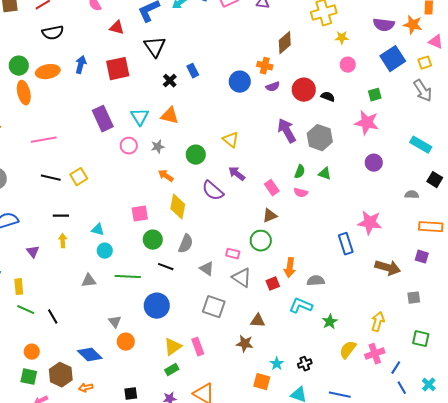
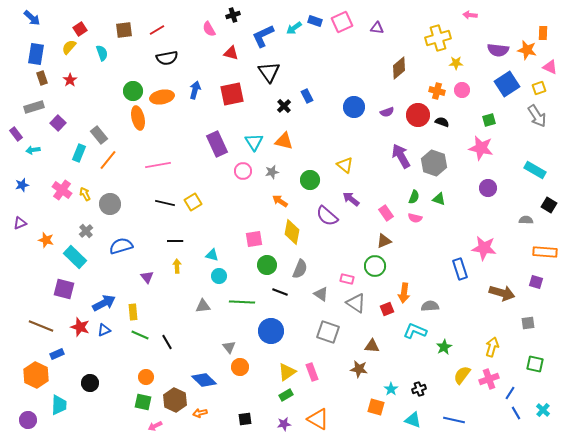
orange cross: (265, 66) -> (437, 91), moved

